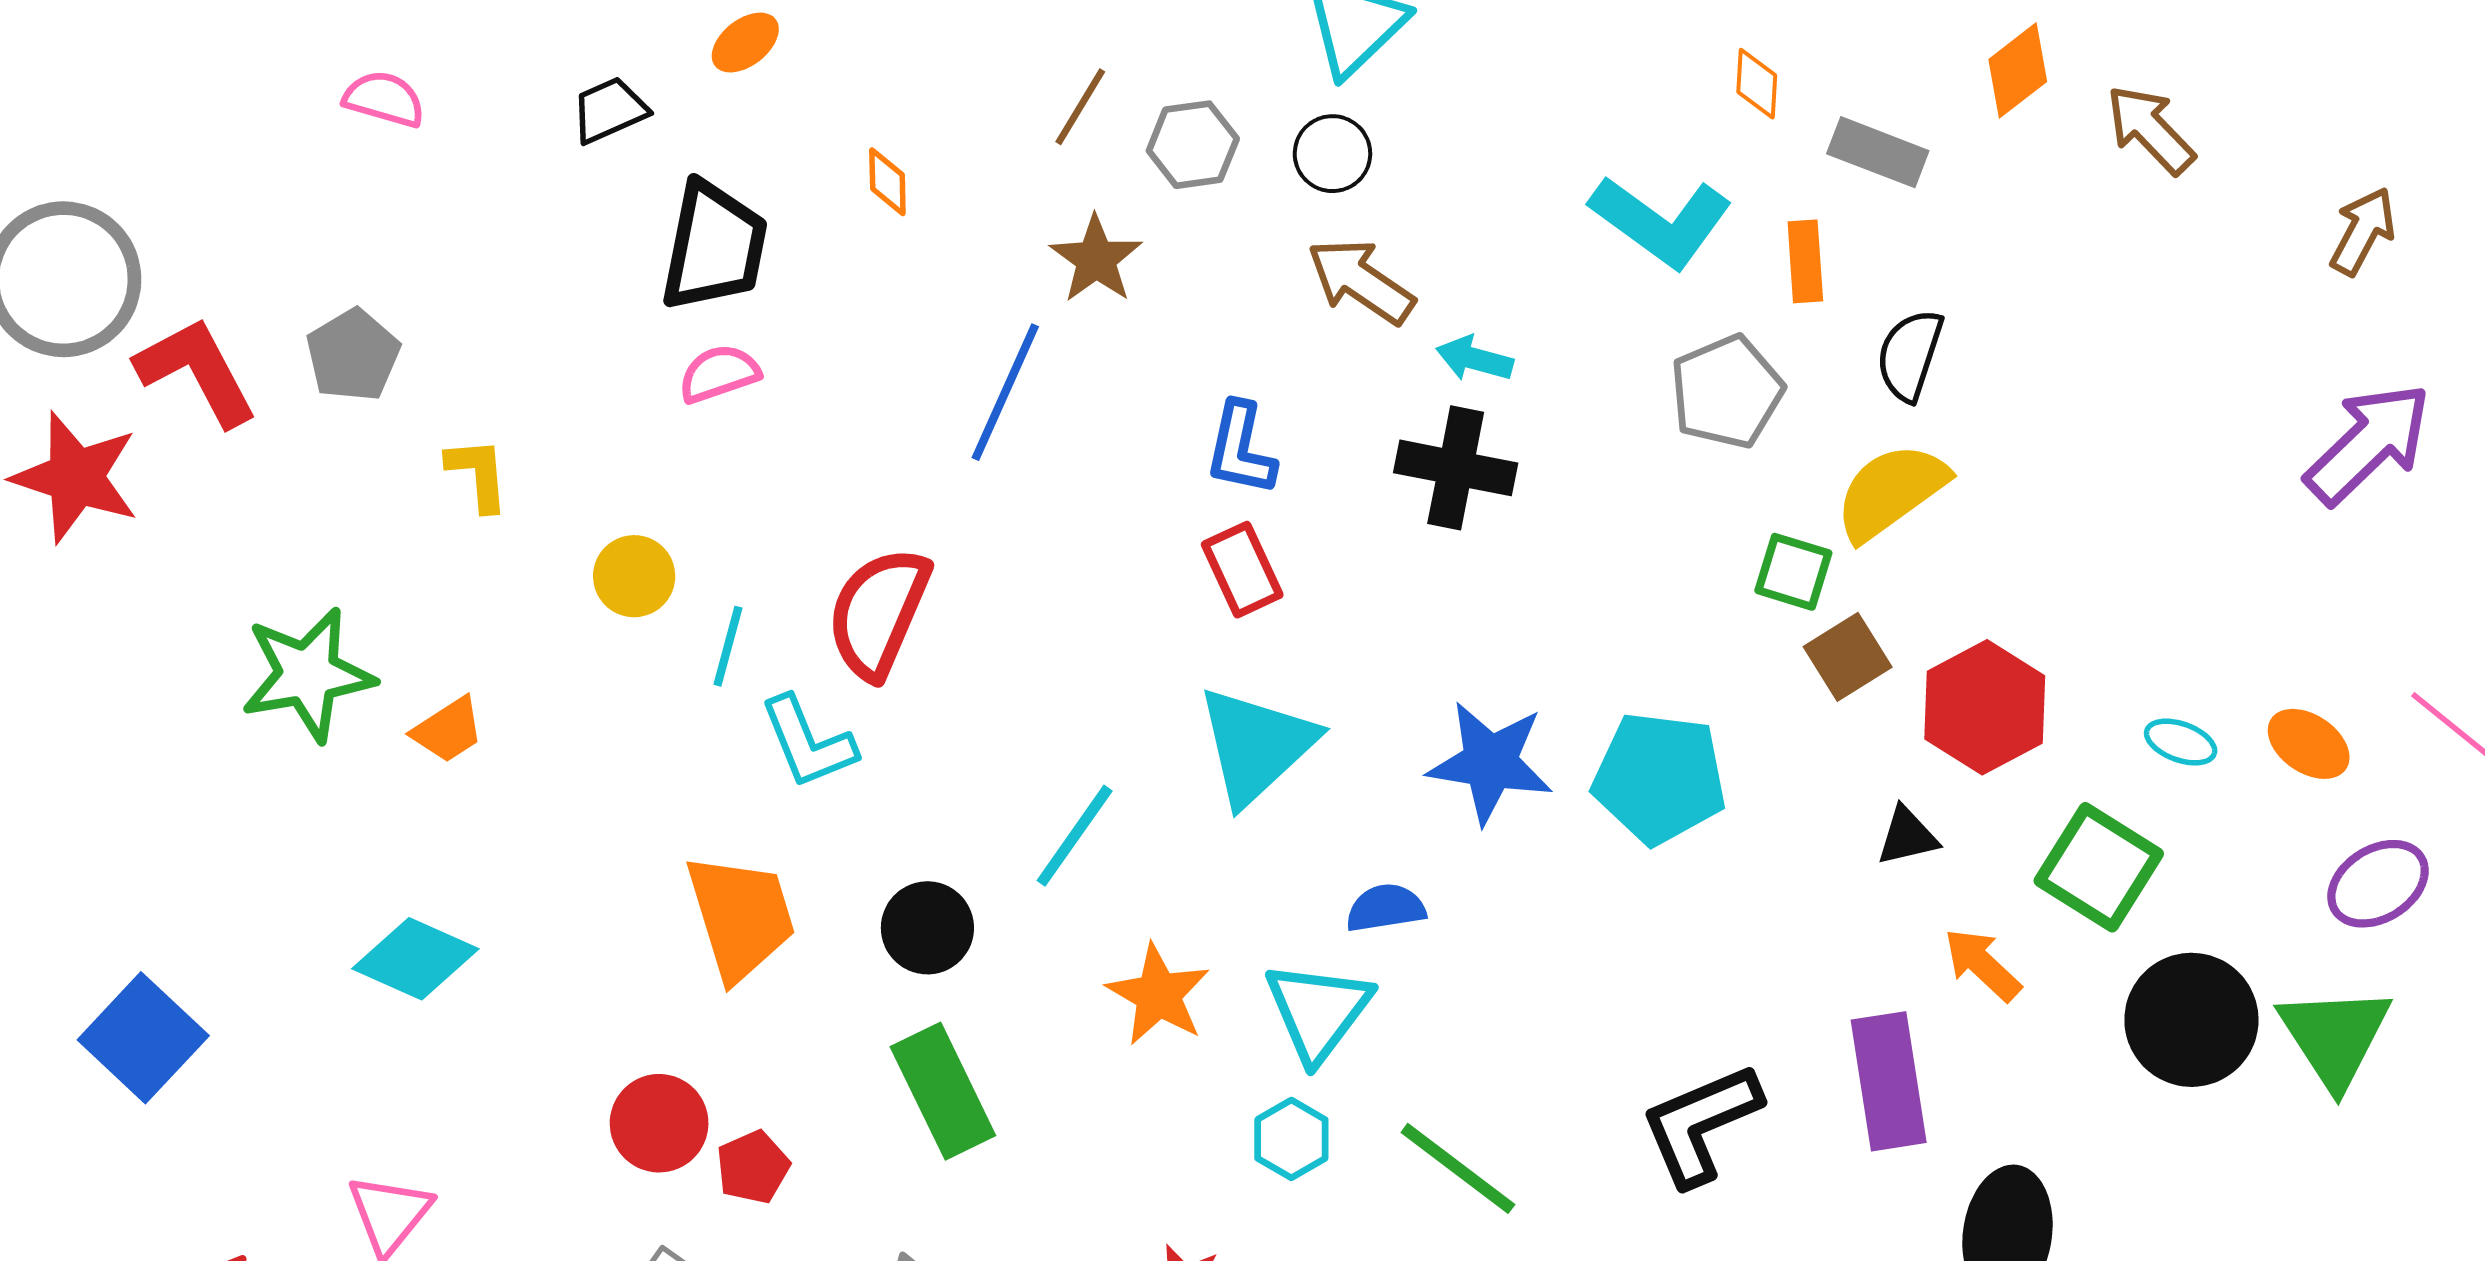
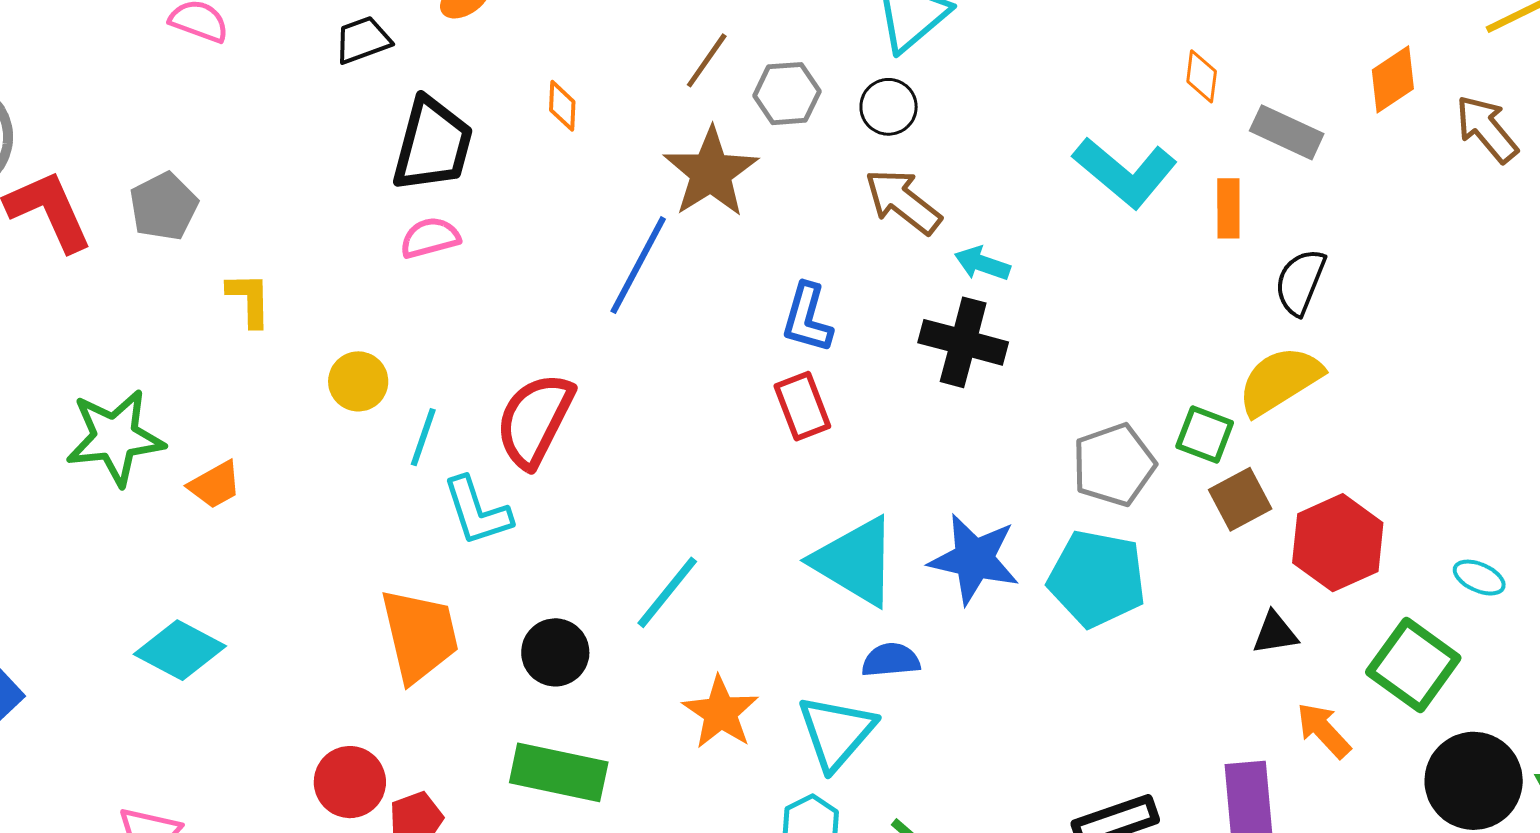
brown star: (1096, 259) -> (711, 172), size x1.4
gray pentagon: (1727, 392) -> (1114, 465), moved
cyan triangle: (1256, 745) -> (855, 561), moved, turned -50
green rectangle: (943, 1091) -> (559, 772), turned -56

